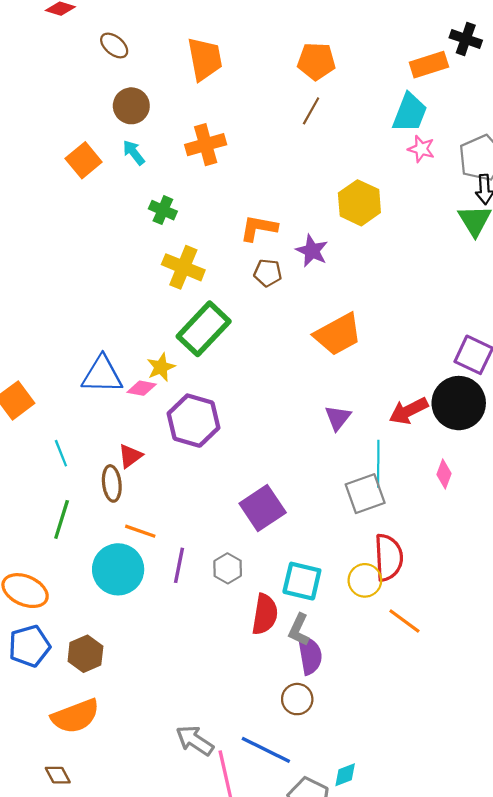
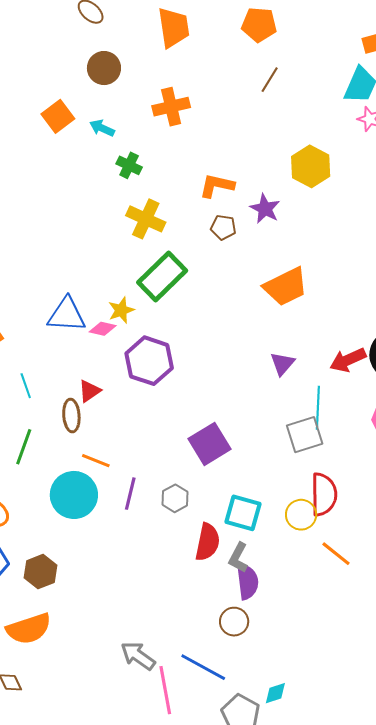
orange pentagon: (316, 61) -> (259, 25), moved
cyan arrow: (134, 153) -> (102, 128), moved, turned -30

